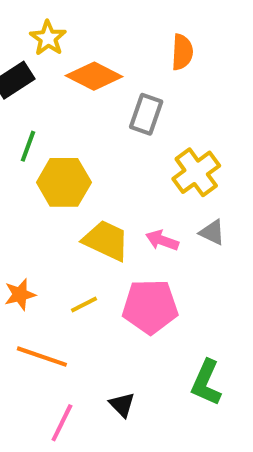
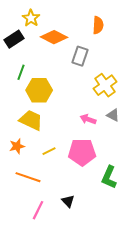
yellow trapezoid: (106, 240) -> (31, 120), moved
green L-shape: (206, 383) -> (109, 177), moved

